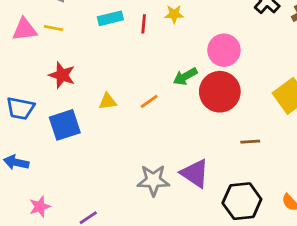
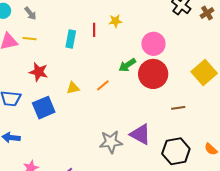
cyan rectangle: (110, 18) -> (71, 39), moved, turned -60

